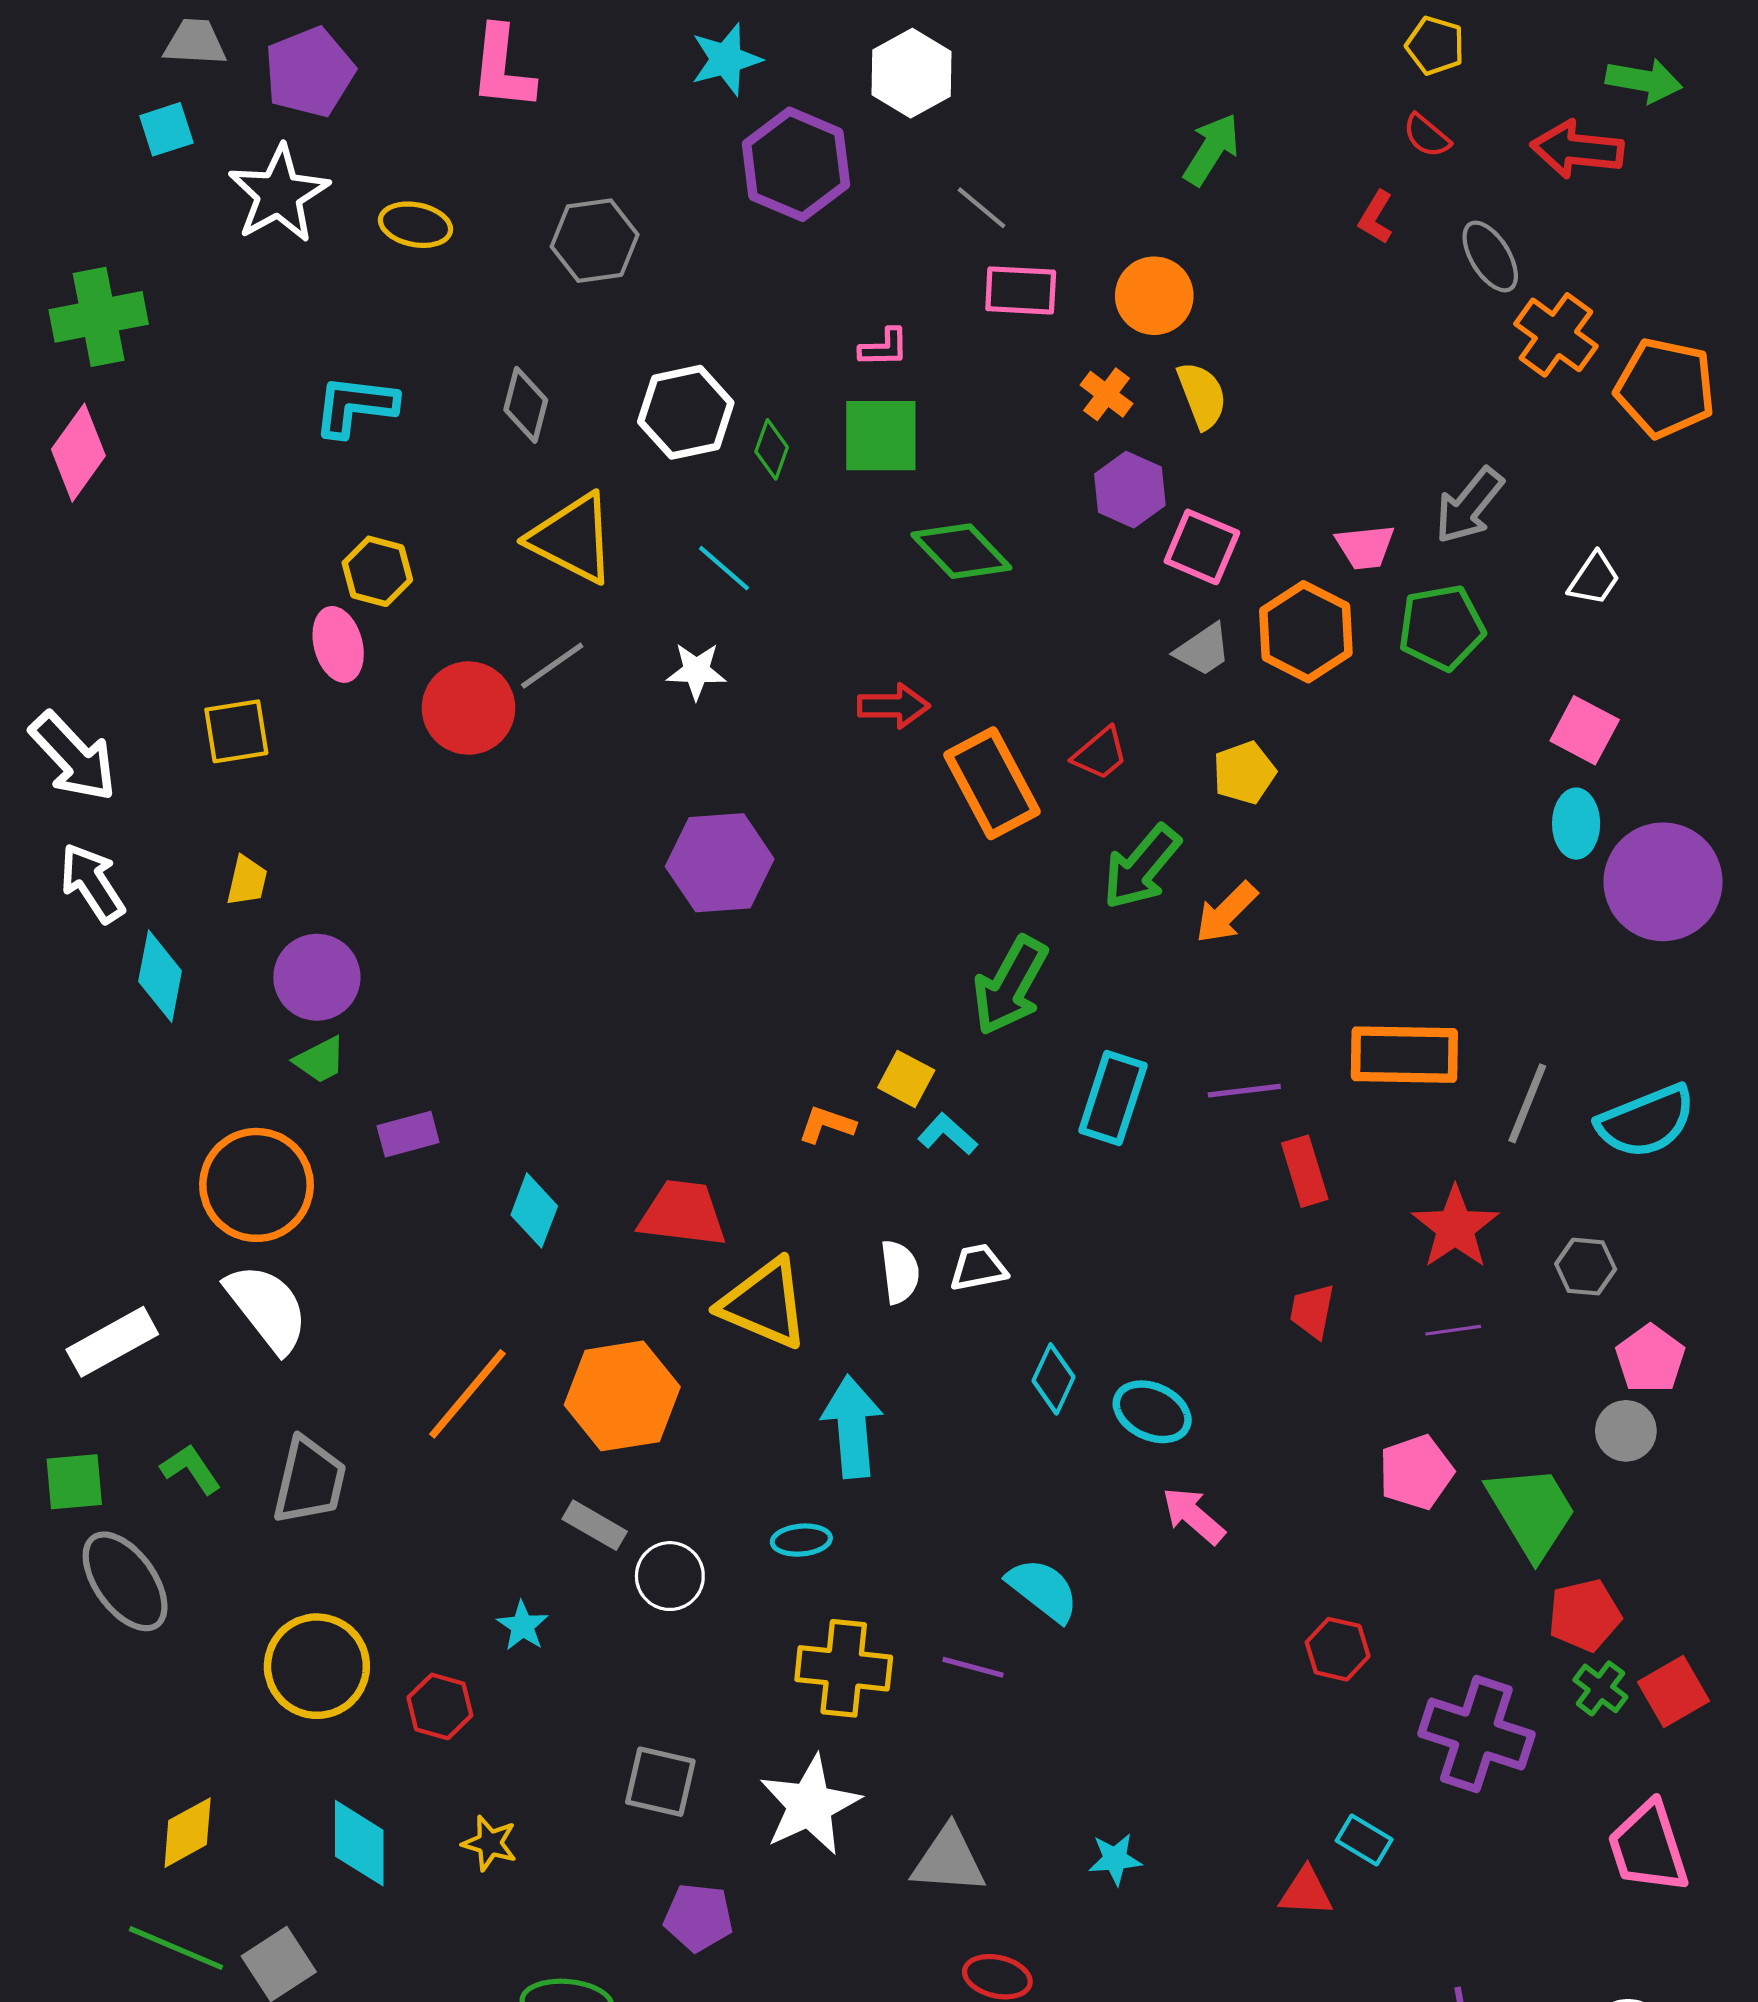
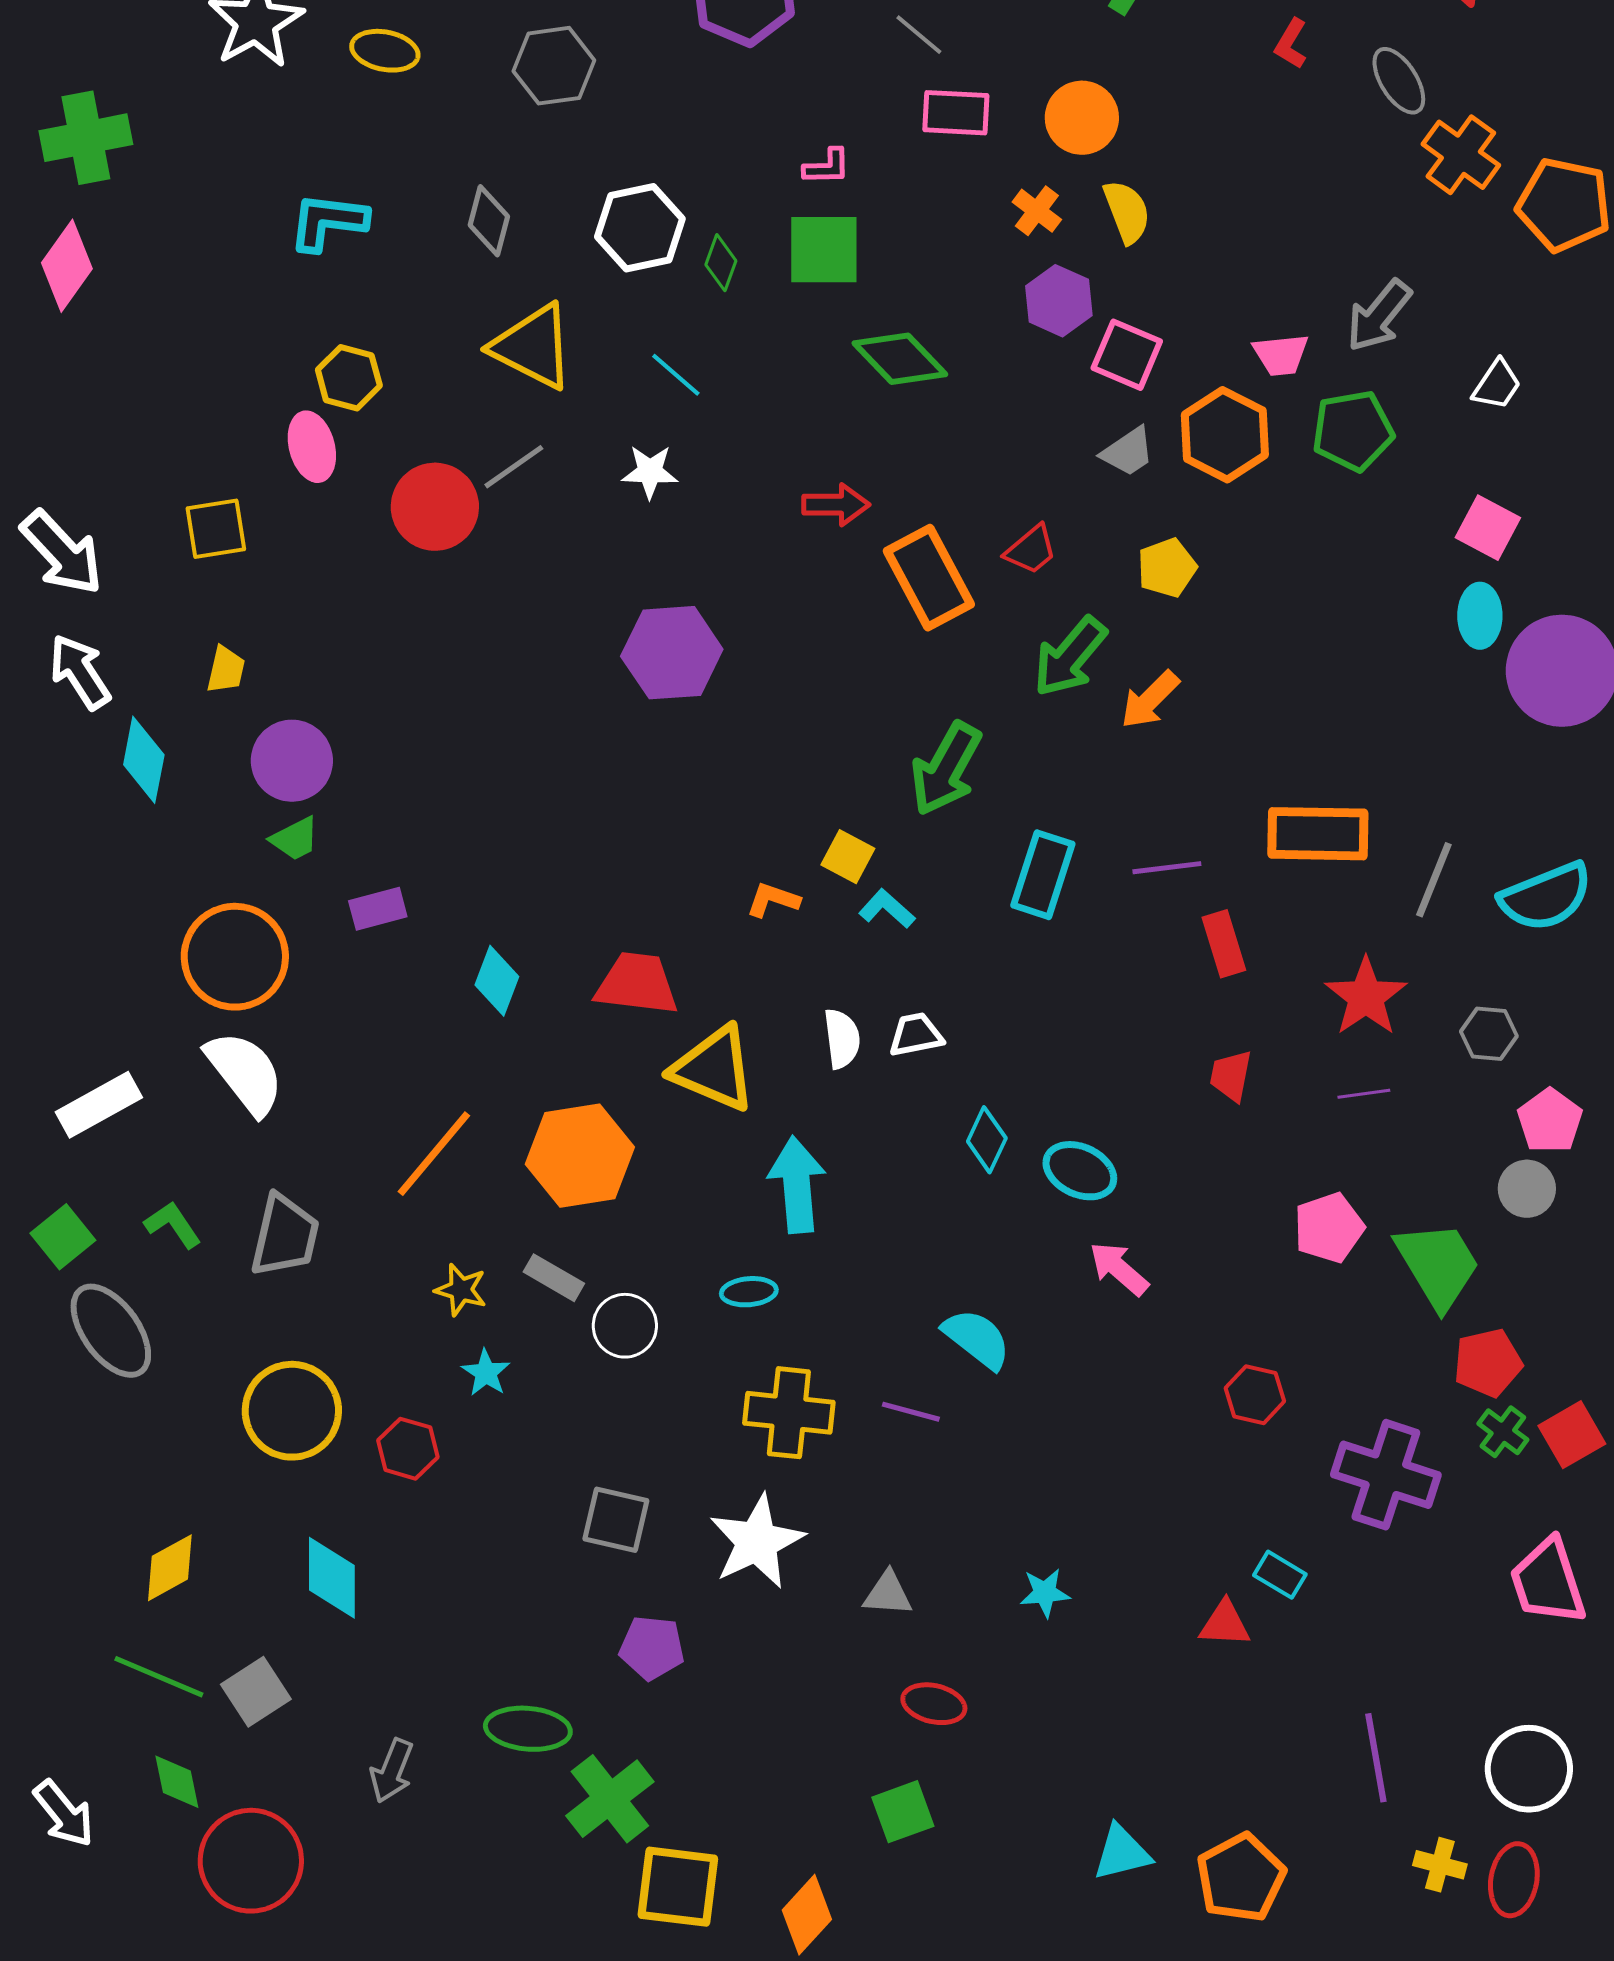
green square: (74, 1482) -> (63, 1237), turned -34
yellow star: (490, 1843) -> (461, 1290), moved
gray triangle: (949, 1860) -> (888, 1594), size x0.7

